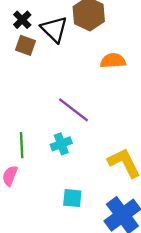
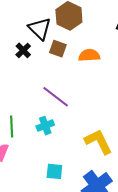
black cross: (22, 20) -> (23, 50), moved
brown square: (26, 45) -> (58, 49), moved

